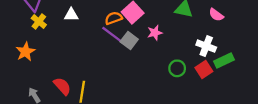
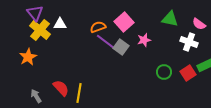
white triangle: (71, 15) -> (60, 24), moved
orange semicircle: (114, 18) -> (98, 27), moved
yellow cross: (39, 21) -> (40, 30), size x1.5
white cross: (206, 46) -> (189, 42), moved

